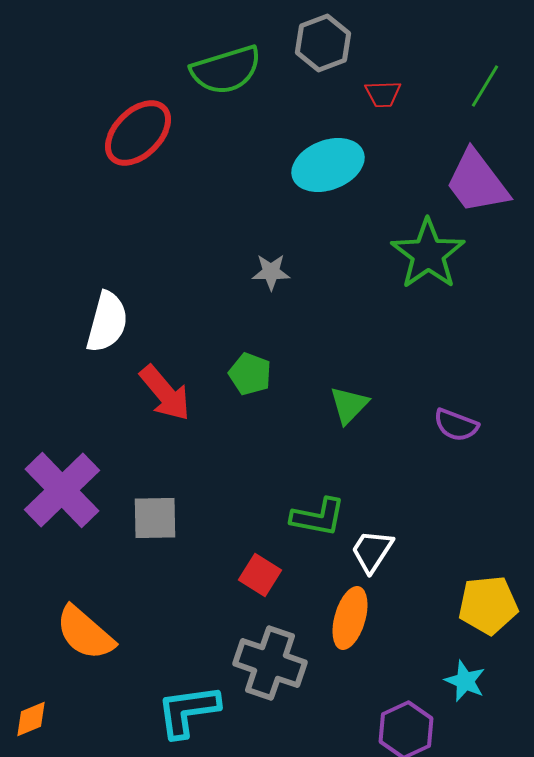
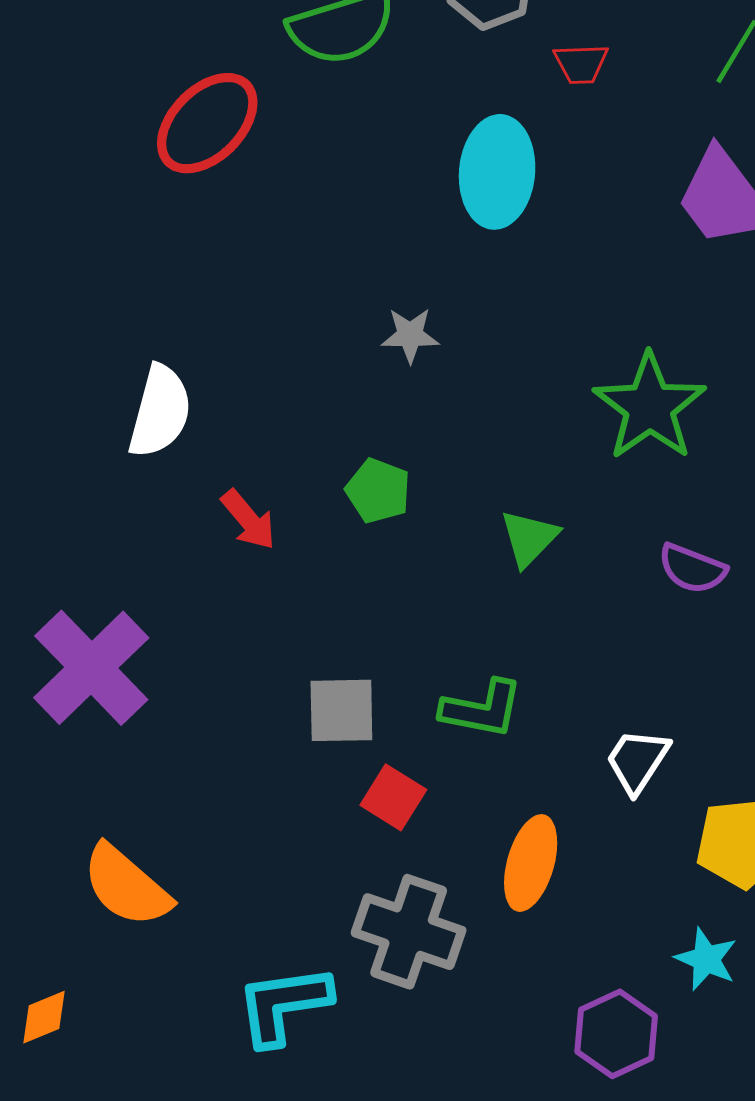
cyan ellipse: (328, 165) -> (497, 172), turned -64
green star: (428, 254) -> (650, 407), moved
red arrow: (165, 393) -> (248, 520), size x0.7
gray square: (155, 518) -> (341, 710), moved
white trapezoid: (372, 551) -> (637, 761), moved

